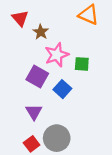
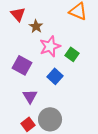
green square: (82, 64) -> (72, 54), turned 32
purple square: (37, 76) -> (22, 65), moved

